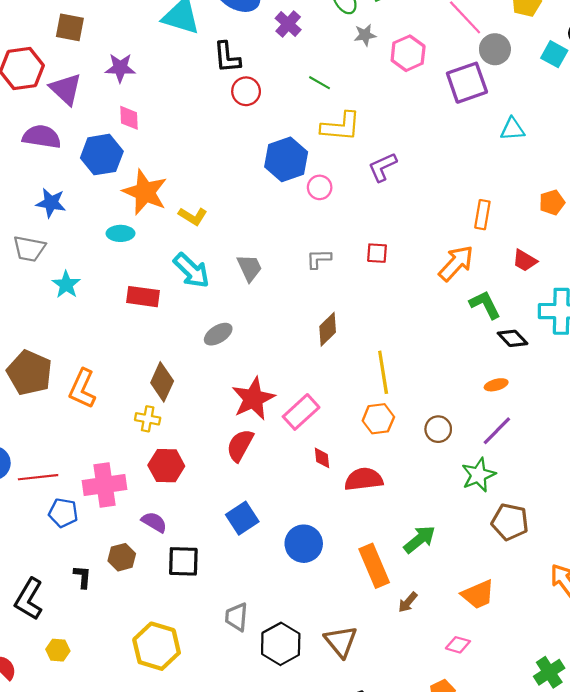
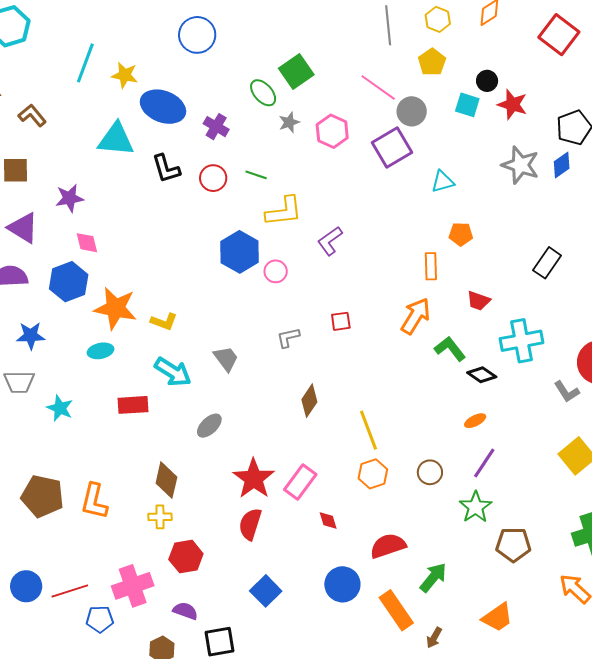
red circle: (246, 91) -> (213, 178), moved
orange pentagon: (552, 202) -> (461, 234), moved, turned 30
red semicircle: (364, 479) -> (388, 546), moved
blue circle: (304, 544) -> (342, 584), moved

